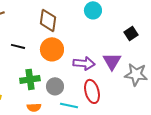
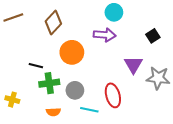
brown diamond: (48, 20) -> (53, 23), moved, turned 35
black line: (18, 46) -> (36, 66), moved
purple arrow: (84, 63) -> (105, 35), moved

